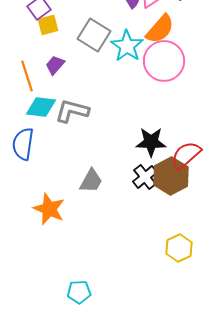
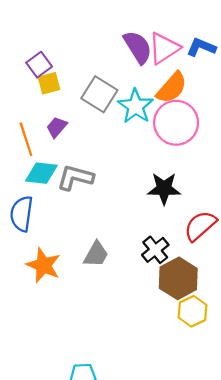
black star: (151, 142) -> (164, 188), moved
brown hexagon: (171, 176) -> (178, 278), moved
orange star: (49, 209) -> (43, 265), moved
yellow hexagon: (179, 248) -> (193, 311), moved

